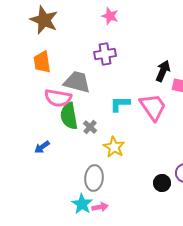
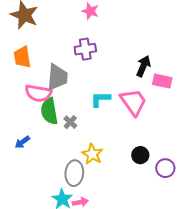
gray trapezoid: (77, 82) -> (57, 77), turned 80
yellow star: (114, 147) -> (92, 154), moved
black circle: (162, 183) -> (140, 155), moved

